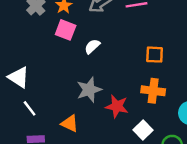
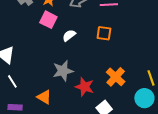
orange square: (155, 55) -> (104, 33), moved
orange cross: (153, 91) -> (116, 77), turned 30

